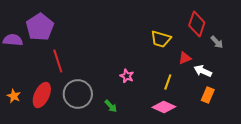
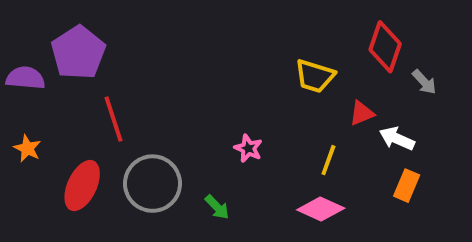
orange star: (14, 96) -> (27, 148), moved

